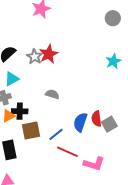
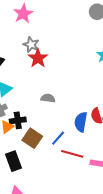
gray star: (35, 57) -> (31, 45), moved
brown square: (31, 131) -> (32, 138), turned -36

